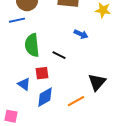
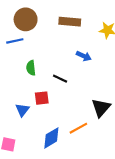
green semicircle: (32, 45) -> (31, 68), size x0.6
blue triangle: (24, 84) -> (22, 110), turned 32
blue diamond: (45, 97) -> (51, 138), moved

